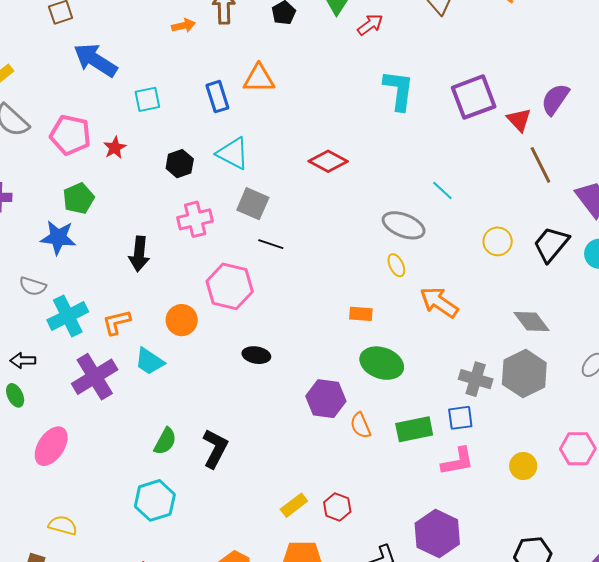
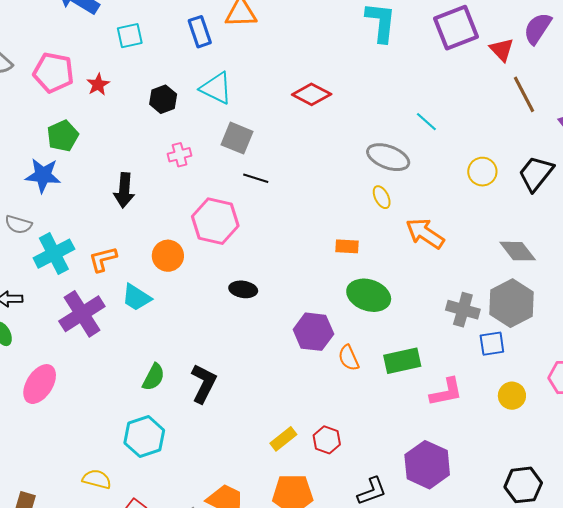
pink cross: (195, 219) -> (180, 155), size x0.7
blue square: (460, 418) -> (492, 344), moved
yellow semicircle: (63, 525) -> (97, 479), moved

